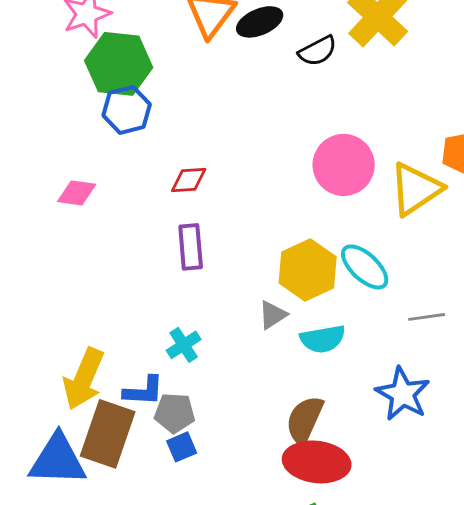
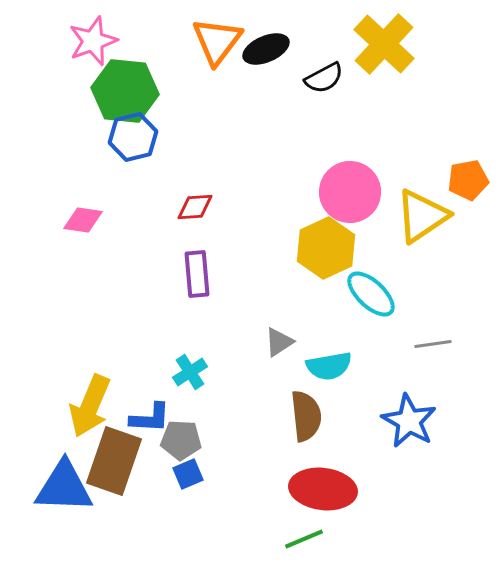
yellow hexagon: (308, 270) -> (326, 248), moved
brown semicircle: (305, 420) -> (306, 416), moved, turned 150

